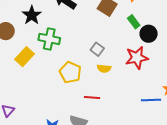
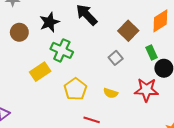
gray square: (97, 49) -> (116, 58), moved
yellow rectangle: (25, 57) -> (40, 72), moved

